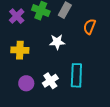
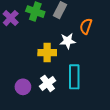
white star: (57, 42) -> (68, 41), moved
yellow cross: (20, 50) -> (47, 53), moved

